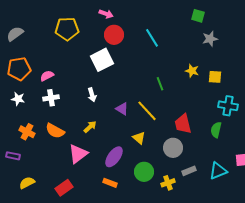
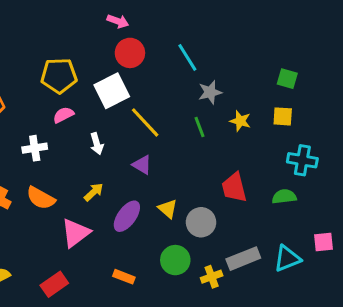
green square: (198, 16) -> (287, 79), moved
yellow pentagon: (67, 29) -> (59, 76), moved
gray star: (210, 39) -> (210, 92), moved
yellow star: (192, 71) -> (240, 121), moved
pink semicircle: (47, 76) -> (63, 115), moved
yellow line: (147, 111) -> (145, 122), moved
green semicircle: (216, 130) -> (284, 197), turned 70
gray circle: (173, 148) -> (201, 222), moved
purple ellipse: (114, 157) -> (127, 216), moved
gray rectangle: (189, 171) -> (243, 259), size x1.5

